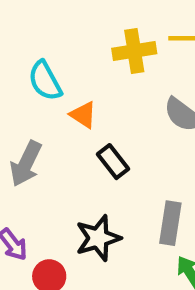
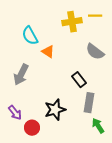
black rectangle: (113, 162) -> (79, 80), moved

